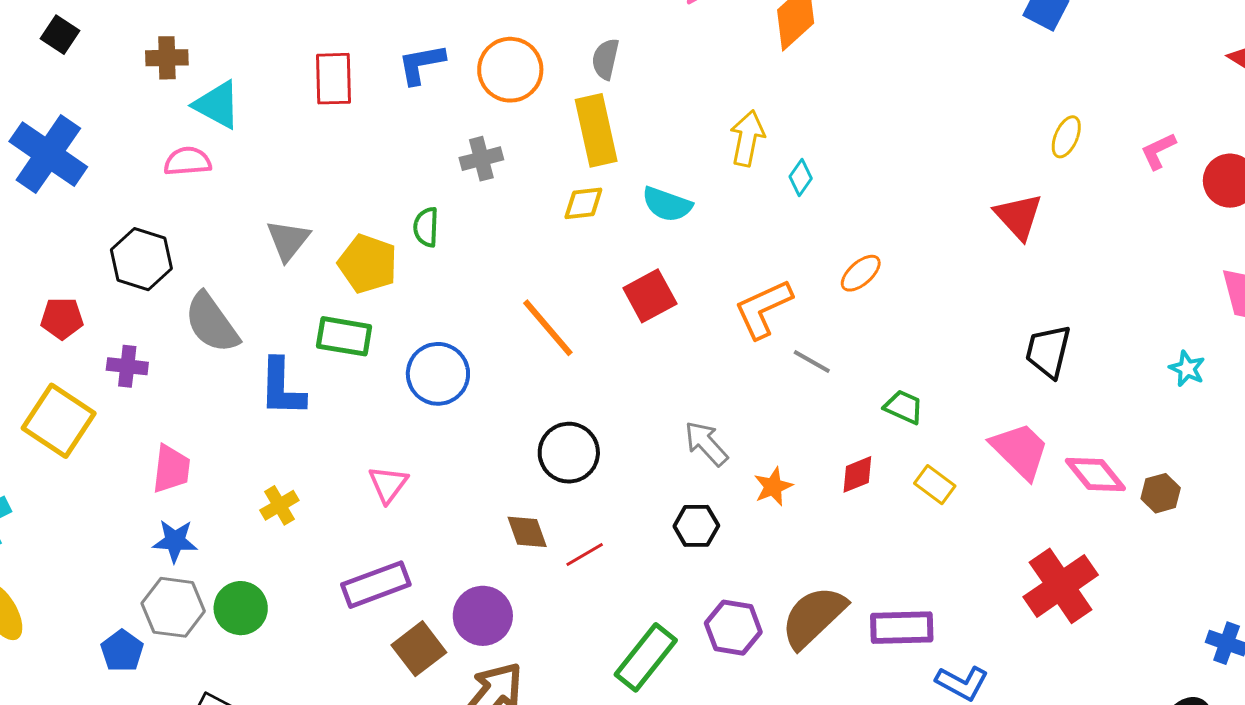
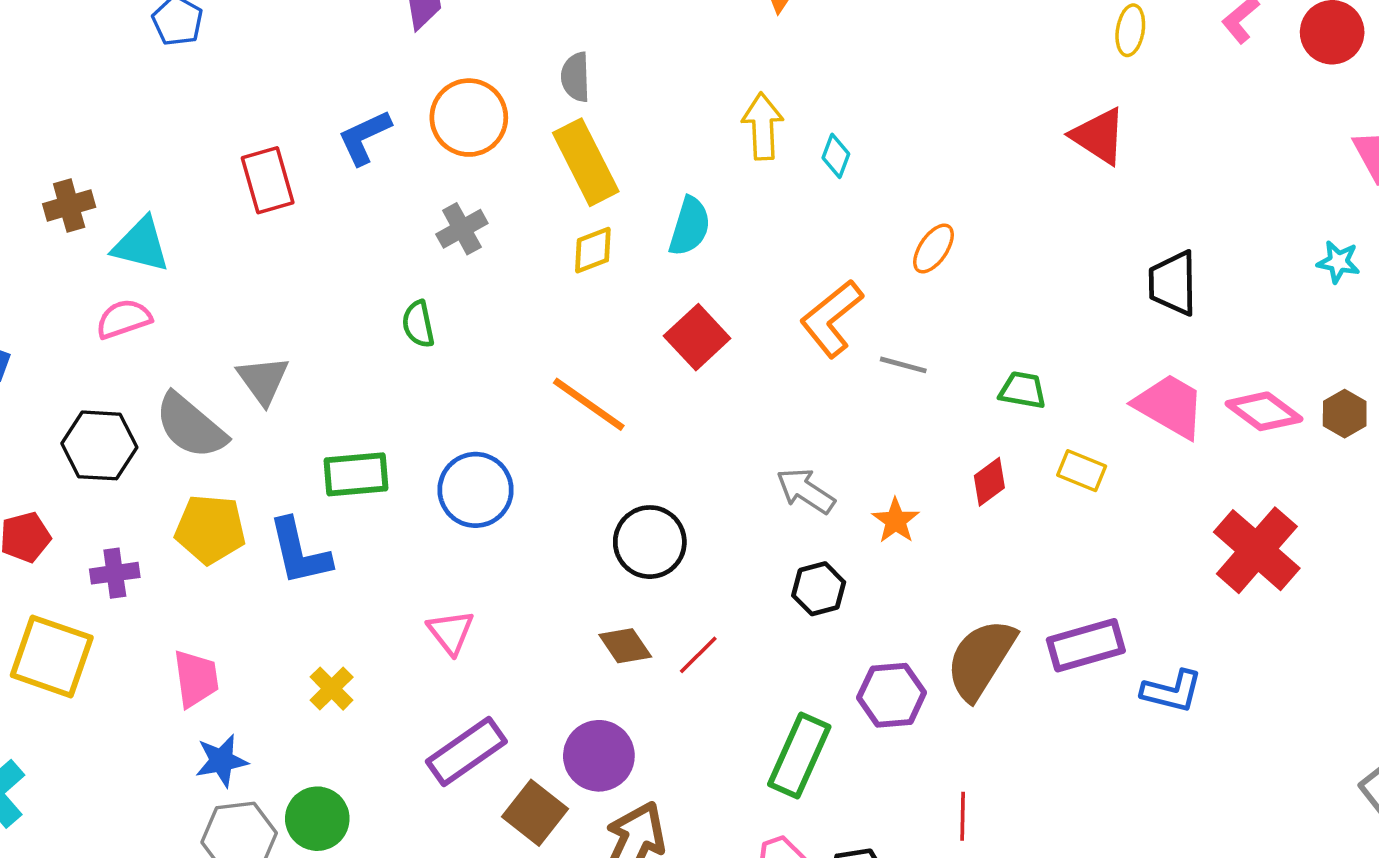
cyan semicircle: (667, 204) -> (690, 226), turned -78
yellow pentagon: (368, 264) -> (210, 529), moved
gray semicircle: (212, 323) -> (191, 426), moved

